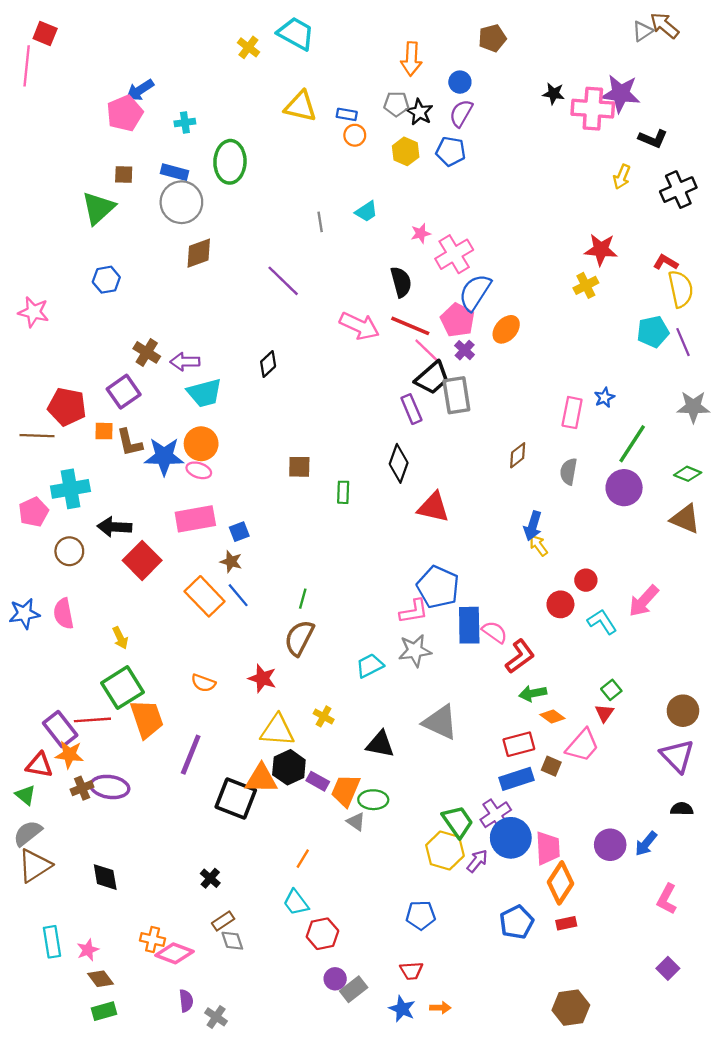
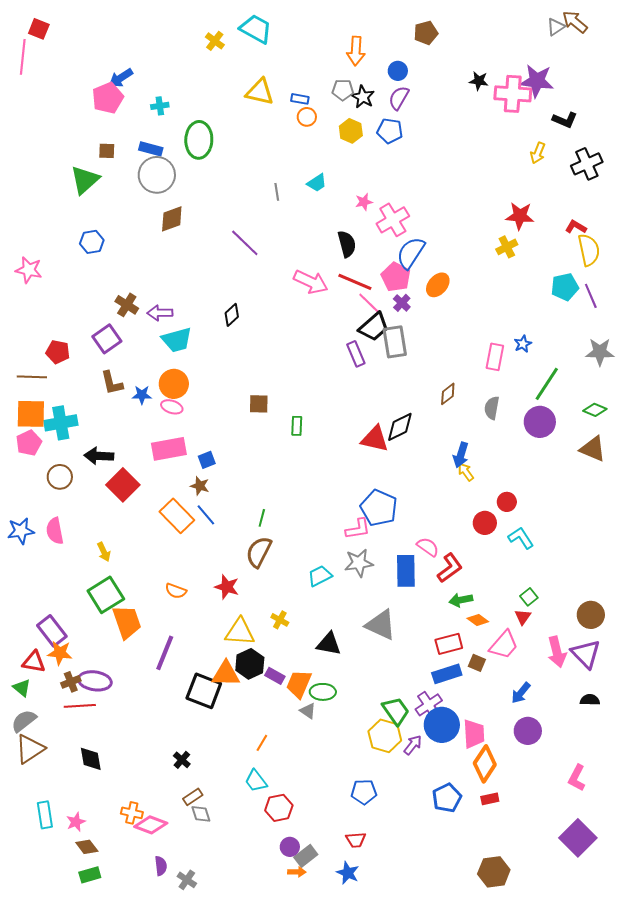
red pentagon: (67, 407) -> (58, 352), size x0.7
orange square: (104, 431) -> (31, 414), moved, size x1.8
blue star: (164, 456) -> (142, 395), size x0.6
black diamond: (399, 463) -> (400, 427), moved, turned 44
pink arrow: (644, 601) -> (557, 652), moved, turned -56
blue rectangle: (469, 625) -> (406, 571), moved
red line: (92, 720) -> (80, 706), moved
blue arrow: (646, 844) -> (521, 693), moved
purple square: (668, 968) -> (578, 838), size x1.8
orange arrow: (440, 1008) -> (297, 872), moved

